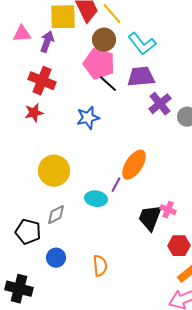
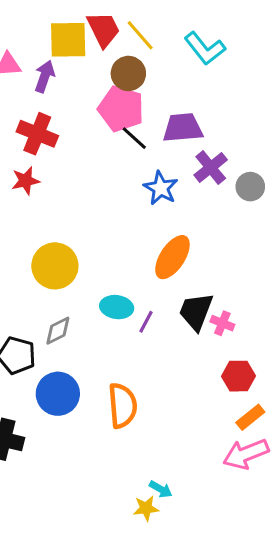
cyan L-shape: (142, 44) -> (205, 48), moved
blue star: (88, 118) -> (161, 188), moved, turned -30
purple line: (116, 185) -> (146, 322), moved
black trapezoid: (150, 218) -> (196, 311), moved
blue circle: (56, 258) -> (58, 394), size x1.5
orange semicircle: (100, 266) -> (122, 405), size x1.4

